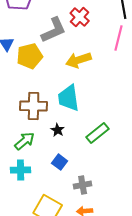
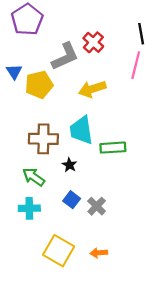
green rectangle: (98, 133) -> (113, 148), moved, turned 35
green arrow: (25, 141) -> (34, 177), turned -105
gray cross: (83, 185) -> (97, 206), moved, turned -36

